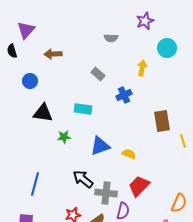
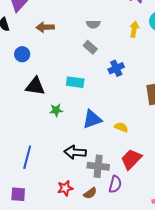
gray semicircle: (111, 38) -> (93, 24), moved
yellow arrow: (142, 68) -> (134, 29), moved
black arrow: (83, 179) -> (75, 152), turned -35

